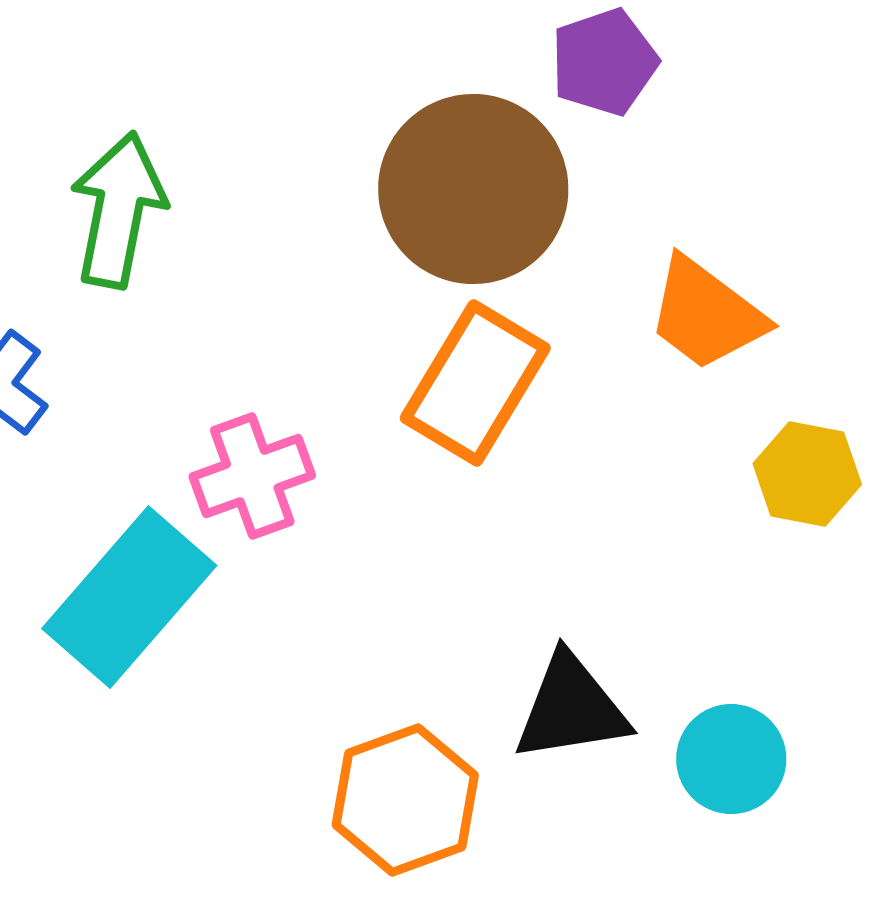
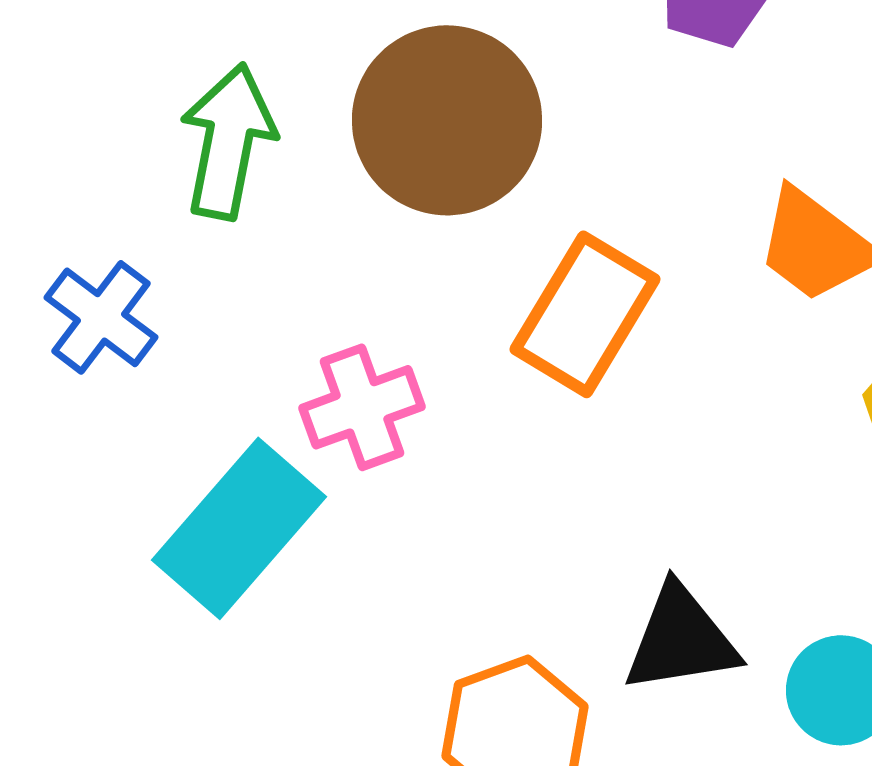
brown circle: (473, 189) -> (447, 120), moved

